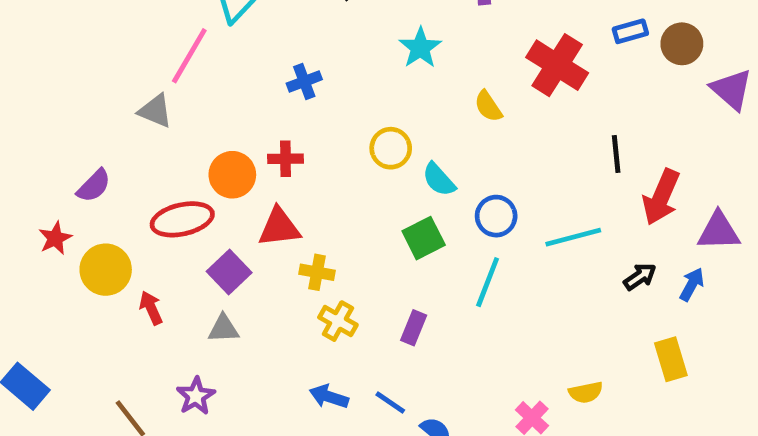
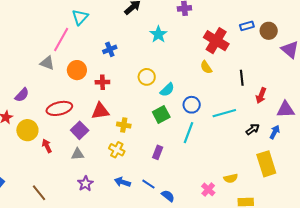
yellow semicircle: (488, 106) -> (206, 67), moved
orange circle: (232, 175) -> (77, 70), moved
cyan semicircle: (439, 180) -> (167, 90), turned -91
red arrow: (661, 197) -> (261, 96), size x0.7
yellow cross: (317, 272) -> (124, 125), moved
yellow cross: (338, 321) -> (117, 150), moved
yellow rectangle: (671, 359) -> (266, 164), size x1.4
purple star: (196, 396) -> (85, 184), moved

